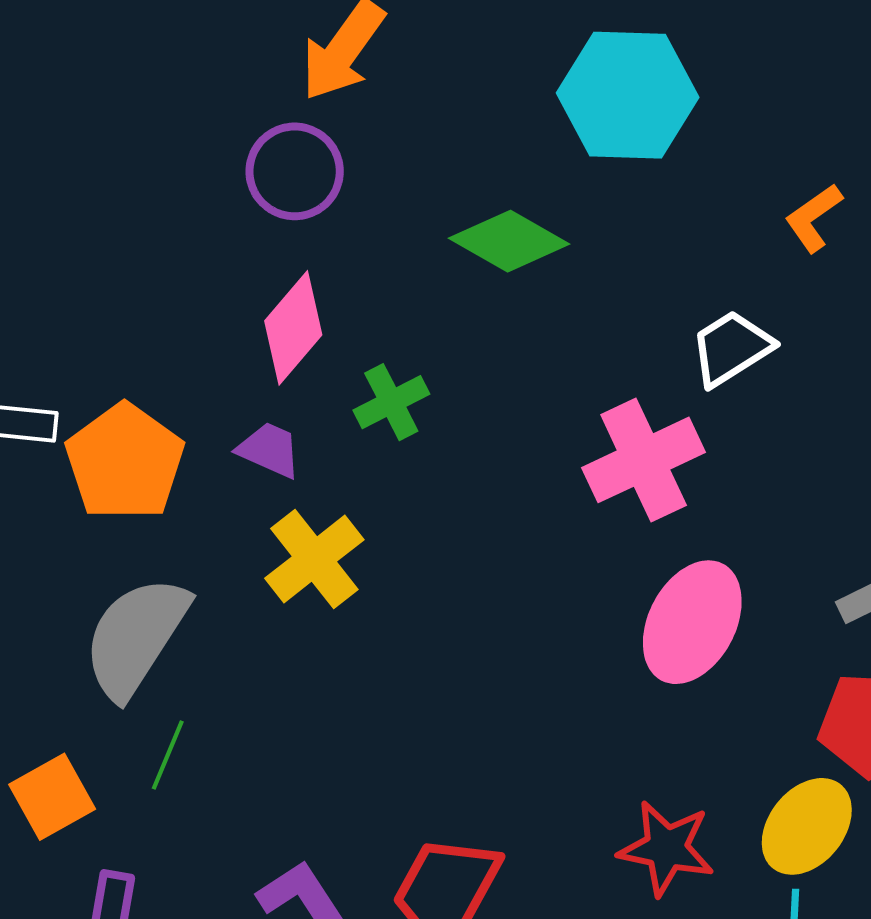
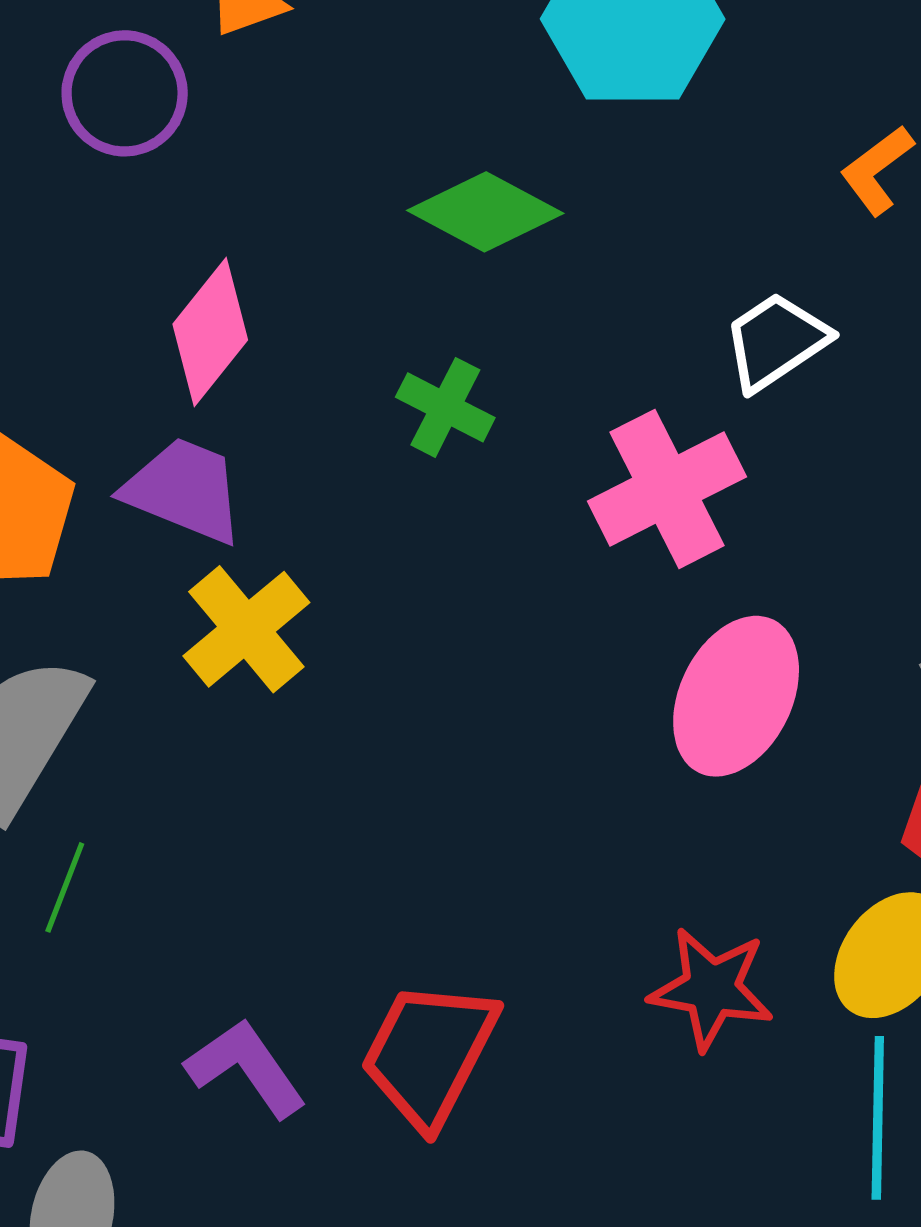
purple circle: (295, 171) -> (125, 93), moved
green cross: (391, 402) -> (445, 407), moved, turned -34
purple trapezoid: (269, 450) -> (184, 490), size x1.5

